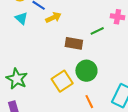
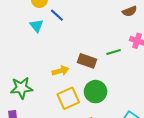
yellow arrow: (53, 17) -> (60, 71), moved
green star: (17, 79) -> (21, 88), turned 30

